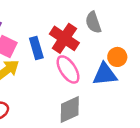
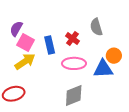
red cross: (64, 38) -> (72, 38), size x0.6
pink ellipse: (68, 69) -> (74, 63), turned -60

